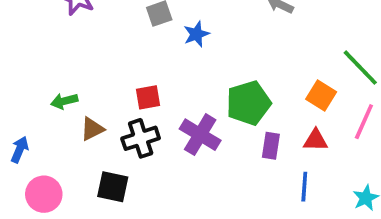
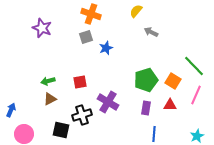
green arrow: (64, 101) -> (48, 81), moved
green pentagon: (249, 103) -> (146, 80), moved
black cross: (141, 138) -> (82, 115), moved
blue line: (304, 187) -> (154, 134), moved

